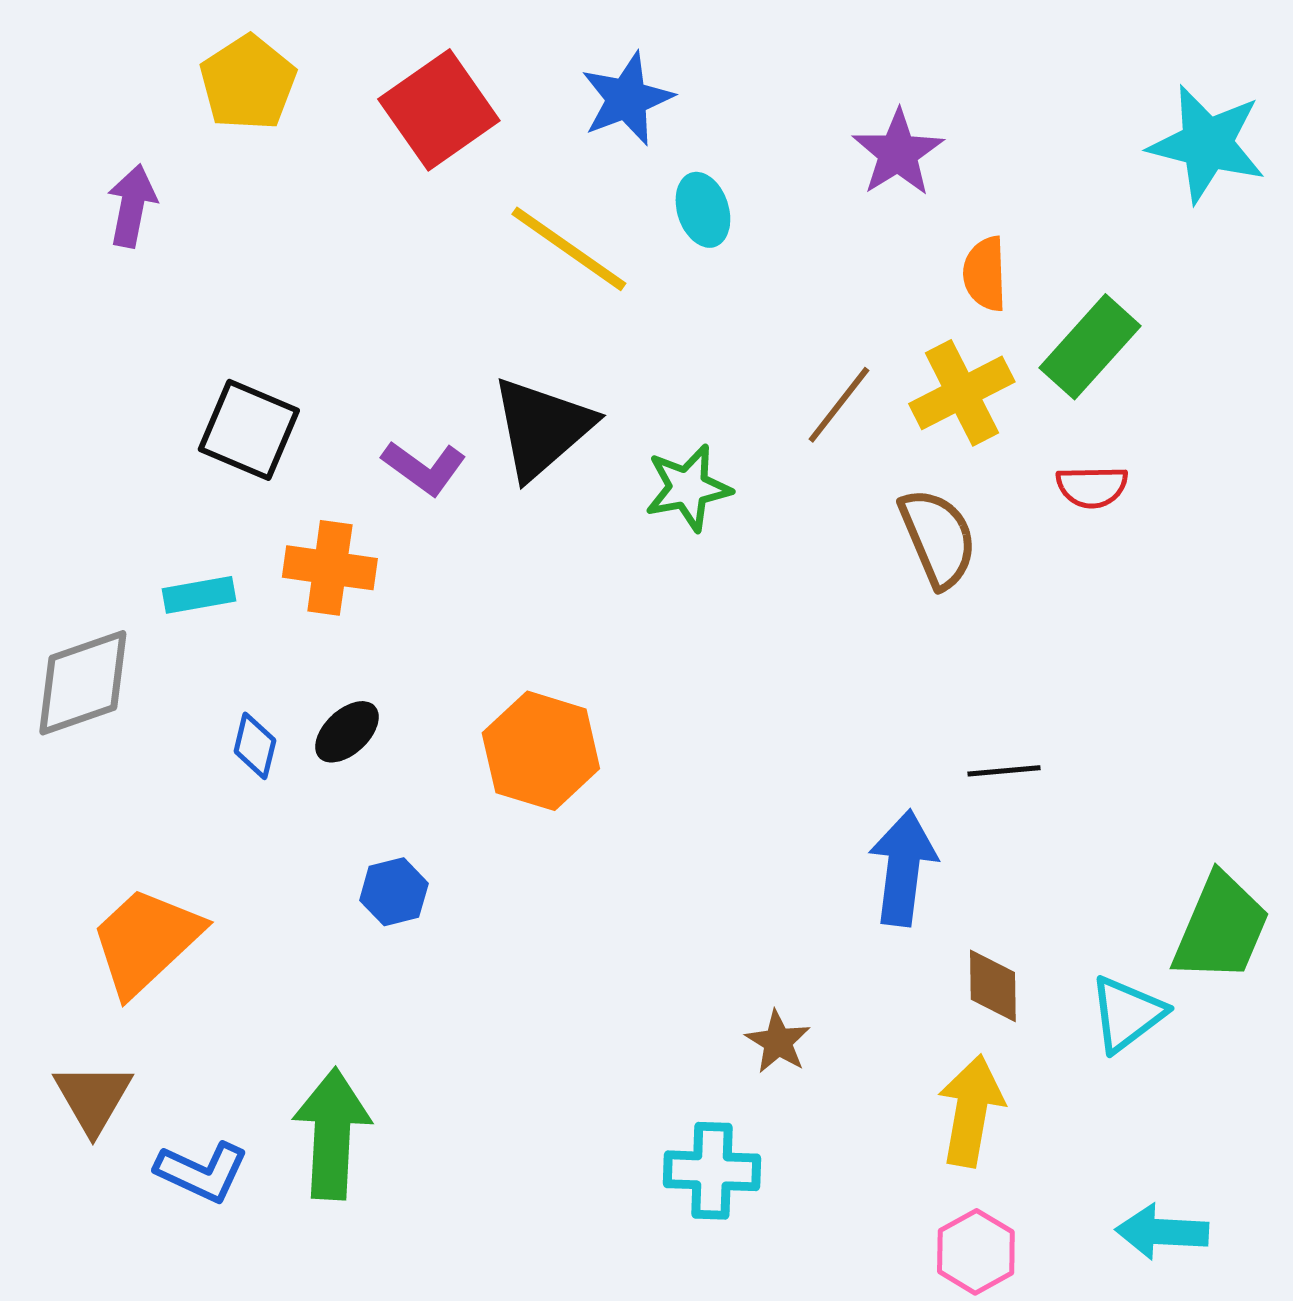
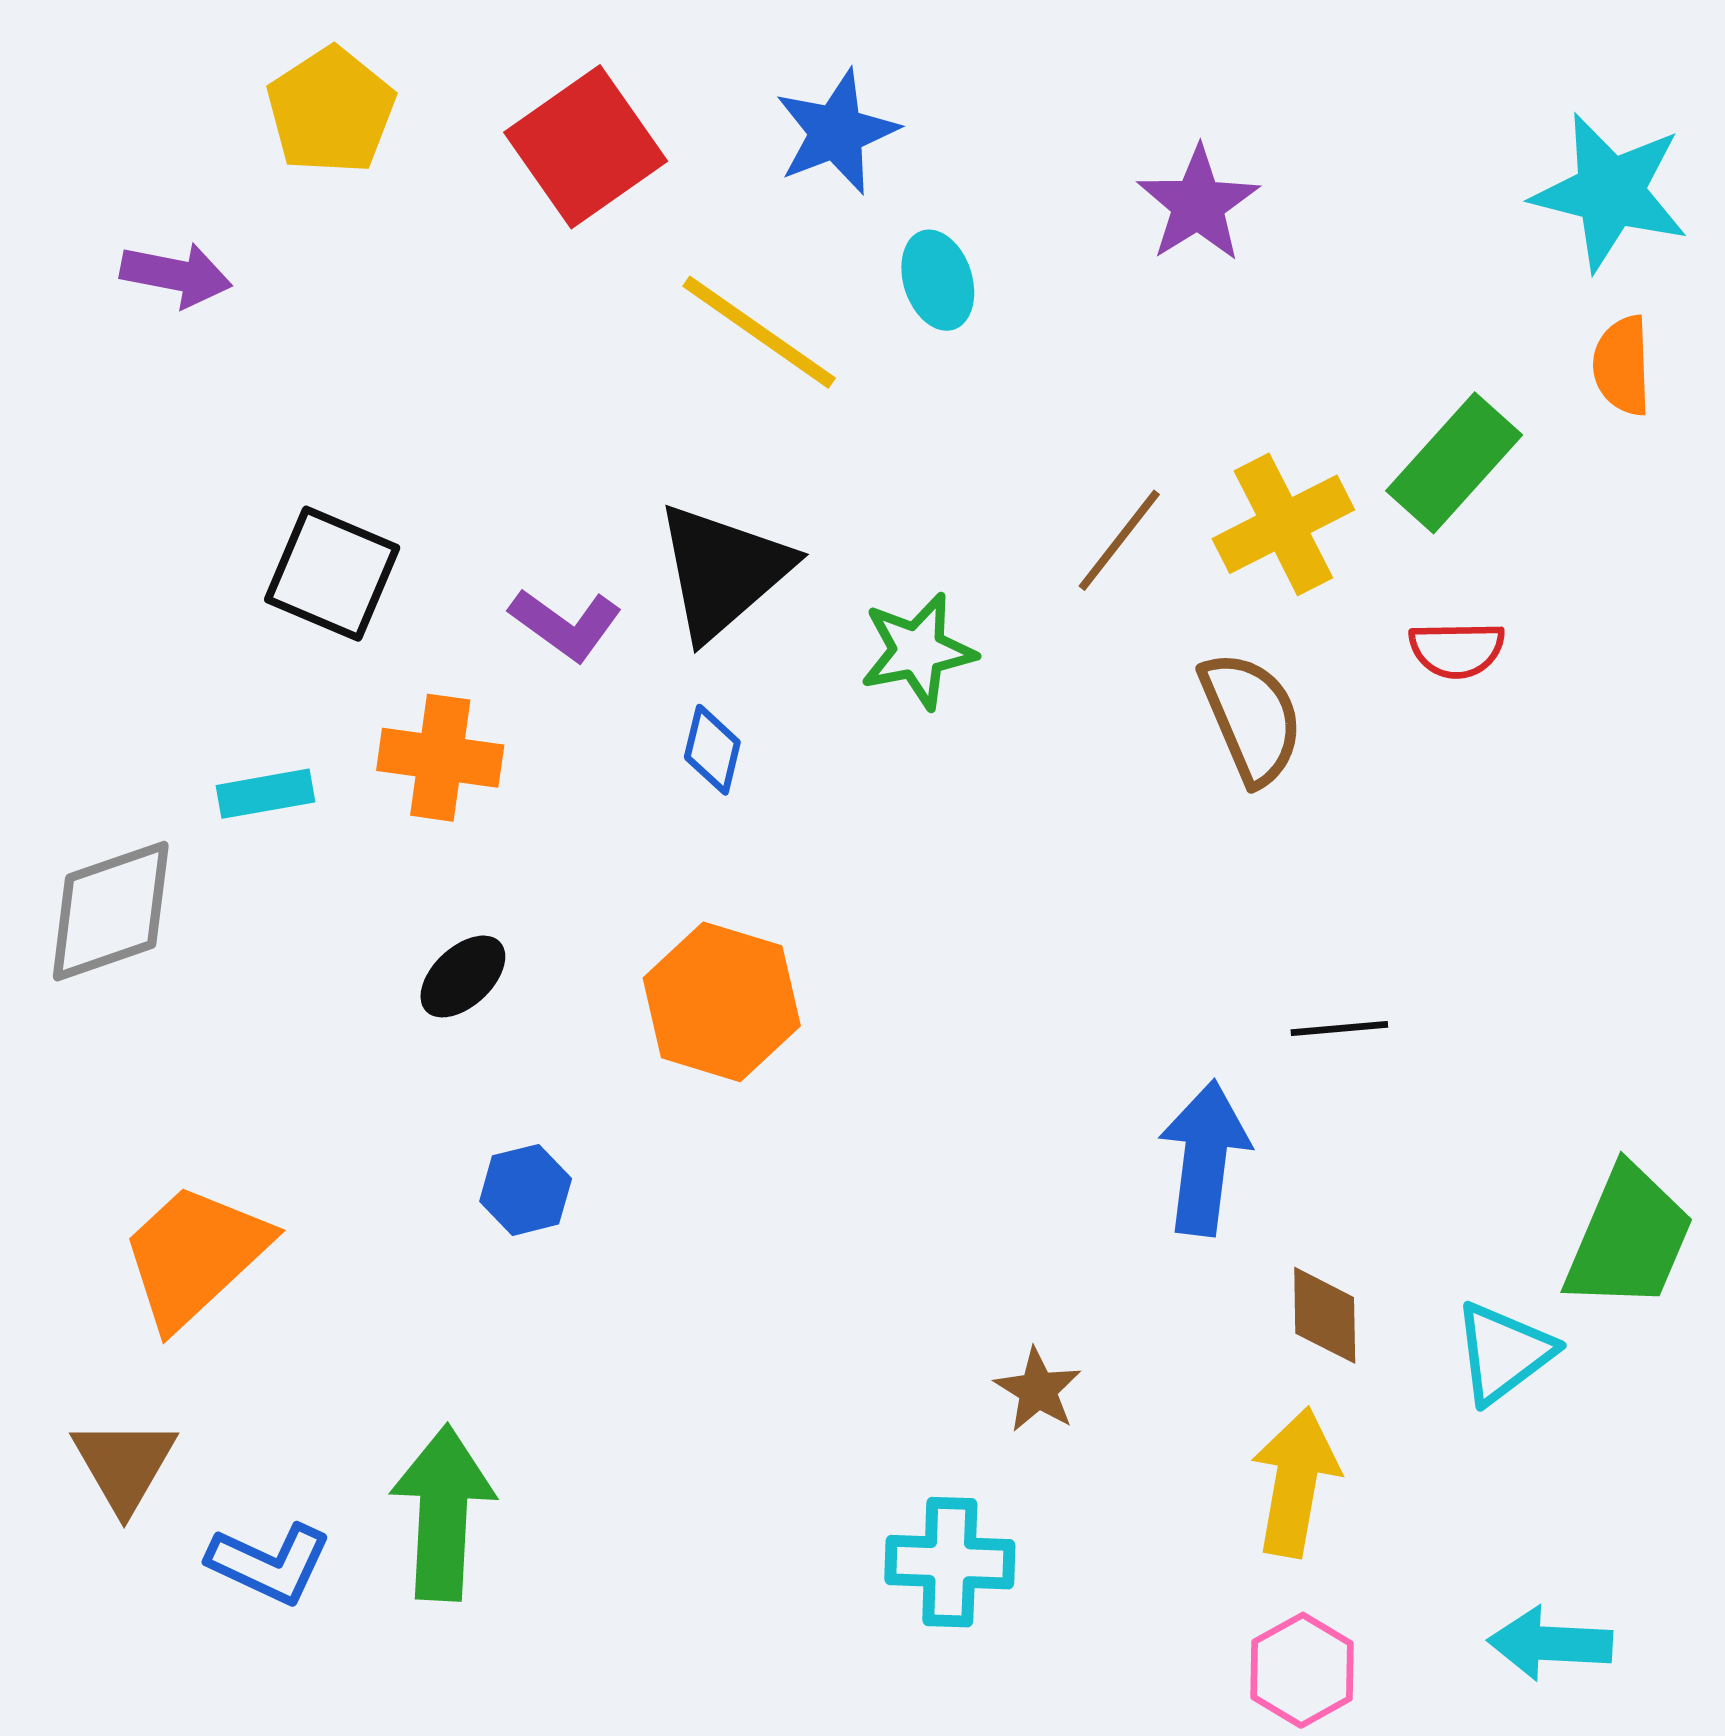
purple arrow: (132, 206) -> (176, 275), turned 90
orange semicircle: (985, 274) -> (1622, 366), moved
blue diamond: (255, 746) -> (712, 750), moved

